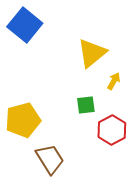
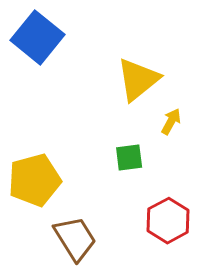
red hexagon: (112, 130) -> (168, 221), moved

